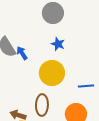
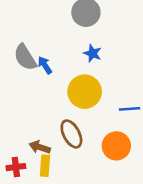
brown ellipse: (42, 105) -> (71, 134), turned -30

